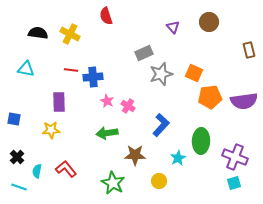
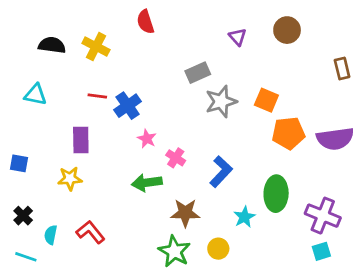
blue cross: (93, 77) -> (128, 106), turned -30
pink cross: (128, 106) -> (176, 158), moved
green star: (113, 183) -> (174, 251), moved

